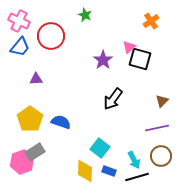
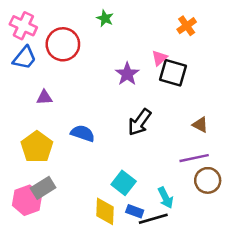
brown triangle: (162, 101) -> (200, 125), turned -48
blue semicircle: (61, 122) -> (83, 133), moved
brown circle: (161, 156) -> (208, 180), moved
black line: (137, 177) -> (153, 219), moved

